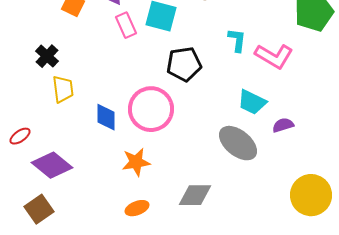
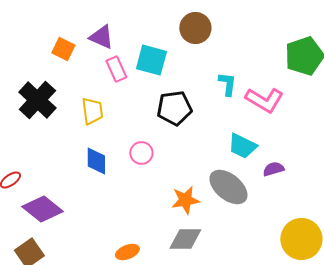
black cross: (47, 56) -> (37, 100), size x1.6
yellow trapezoid: (63, 89) -> (92, 111), moved
pink circle: (151, 109) -> (141, 153), size x0.5
orange star: (136, 162) -> (185, 200), moved

